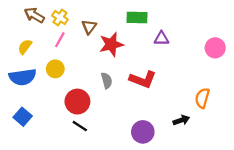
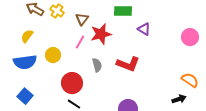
purple triangle: (161, 39) -> (144, 29), turned 32
pink line: (60, 40) -> (80, 42), moved
orange semicircle: (202, 98) -> (190, 80), moved, turned 108
black arrow: (181, 120) -> (179, 99), moved

